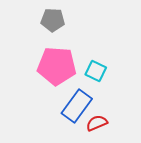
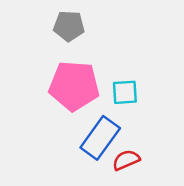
cyan square: (96, 71) -> (125, 92), turned -30

